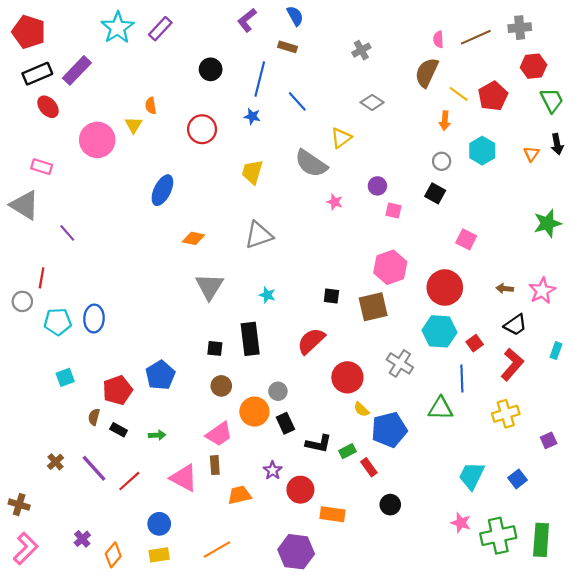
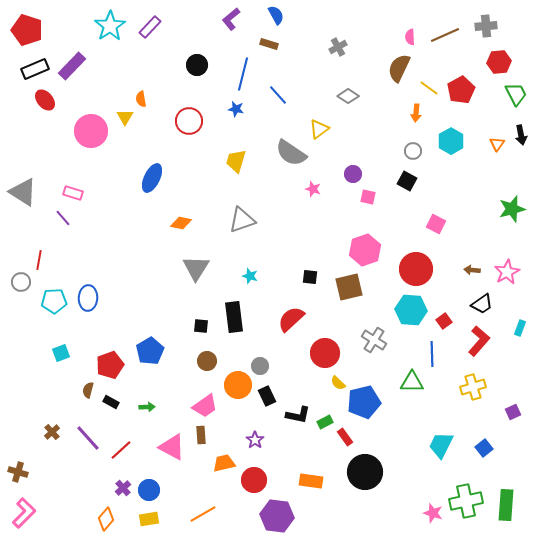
pink rectangle: (42, 167) -> (73, 193), moved
red circle: (300, 490) -> (254, 480), moved
black circle: (390, 505) -> (365, 472), size x1.8
pink star: (461, 523) -> (433, 513), moved
purple cross: (82, 539) -> (123, 488), moved

